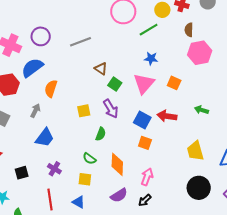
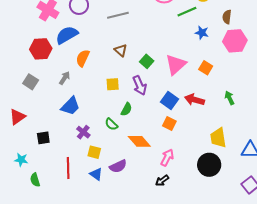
blue star: (151, 59) -> (202, 33), moved
brown triangle: (101, 69) -> (121, 50), moved
green arrow: (201, 110) -> (229, 98), turned 40
green semicircle: (89, 159) -> (111, 124), moved
orange diamond: (117, 164) -> (139, 141), turned -50
purple cross: (54, 169) -> (83, 132), moved
yellow square: (85, 179) -> (94, 152), moved
black circle: (199, 188) -> (209, 165), moved
purple semicircle: (119, 195) -> (118, 166), moved

